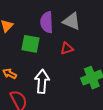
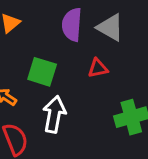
green square: (30, 44) -> (42, 72), moved

